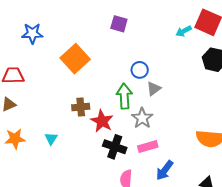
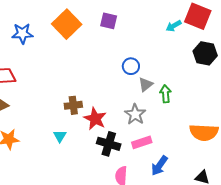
orange square: (75, 59) -> (67, 24), moved
green arrow: (124, 96) -> (166, 94), moved, size x0.7
cyan triangle: (51, 139) -> (60, 136), moved

